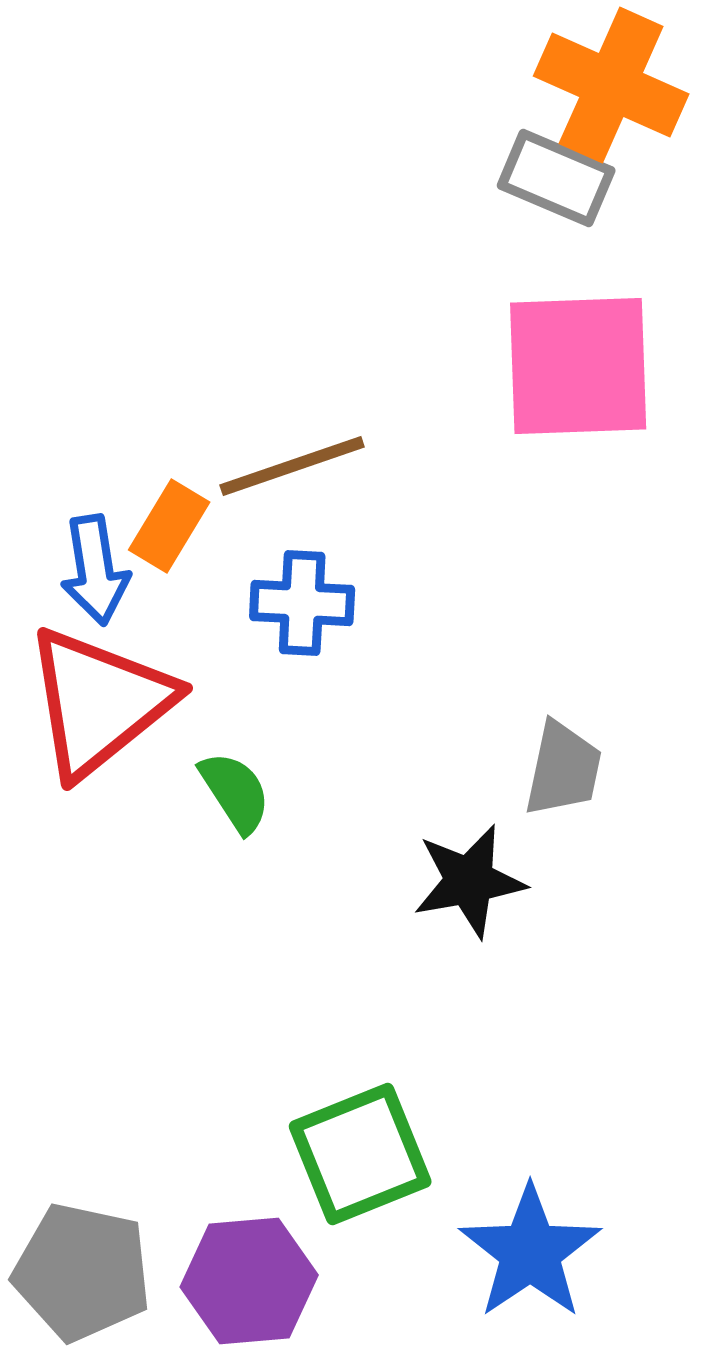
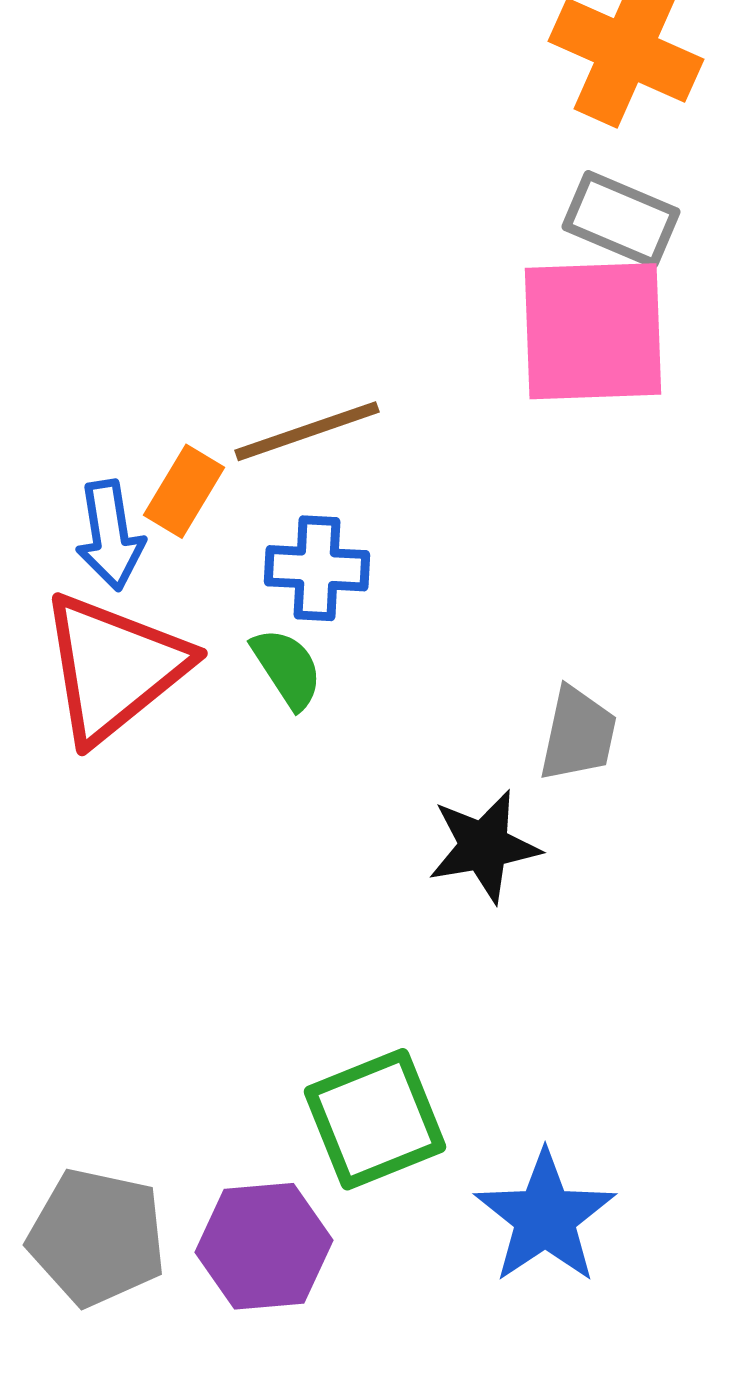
gray rectangle: (556, 178) -> (621, 219), moved
green semicircle: (235, 792) -> (287, 668), moved

